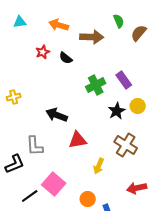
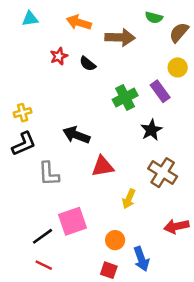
green semicircle: (119, 21) -> (154, 17), turned 128
yellow circle: (138, 106) -> (178, 67), moved
black L-shape: (15, 164) -> (24, 144), moved
pink square: (54, 184) -> (73, 221), turned 30

